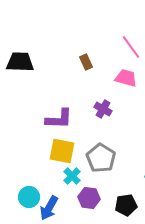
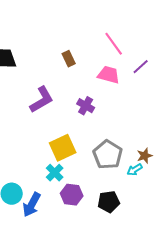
purple L-shape: (59, 119) -> (42, 100), moved, turned -32
yellow square: (62, 151) -> (63, 148), moved, turned -36
gray pentagon: (101, 158) -> (108, 155), moved

